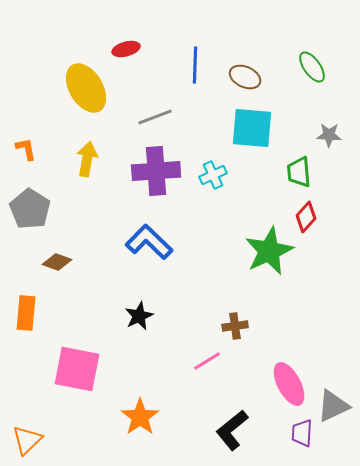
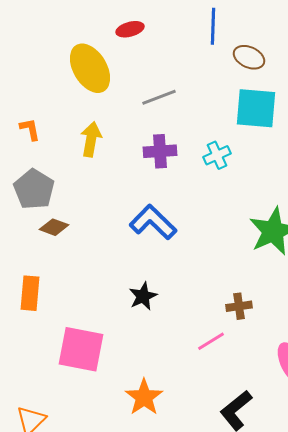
blue line: (195, 65) -> (213, 26), moved
purple cross: (156, 171) -> (160, 151), size x0.7
brown diamond: (57, 262) -> (54, 227), moved

